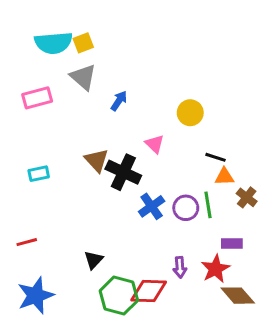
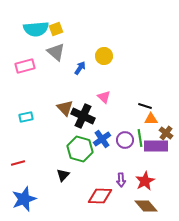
yellow circle: (190, 113) -> (104, 56), moved
purple rectangle: (232, 244) -> (156, 146), moved, size x1.6
green hexagon: (119, 296) -> (80, 149), moved
brown diamond: (238, 296) -> (146, 206), moved

